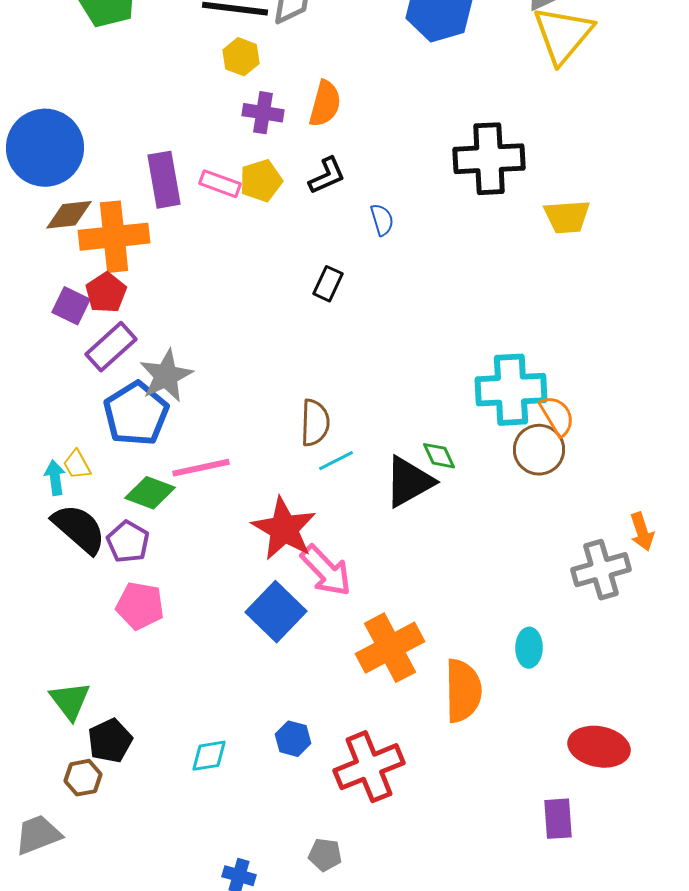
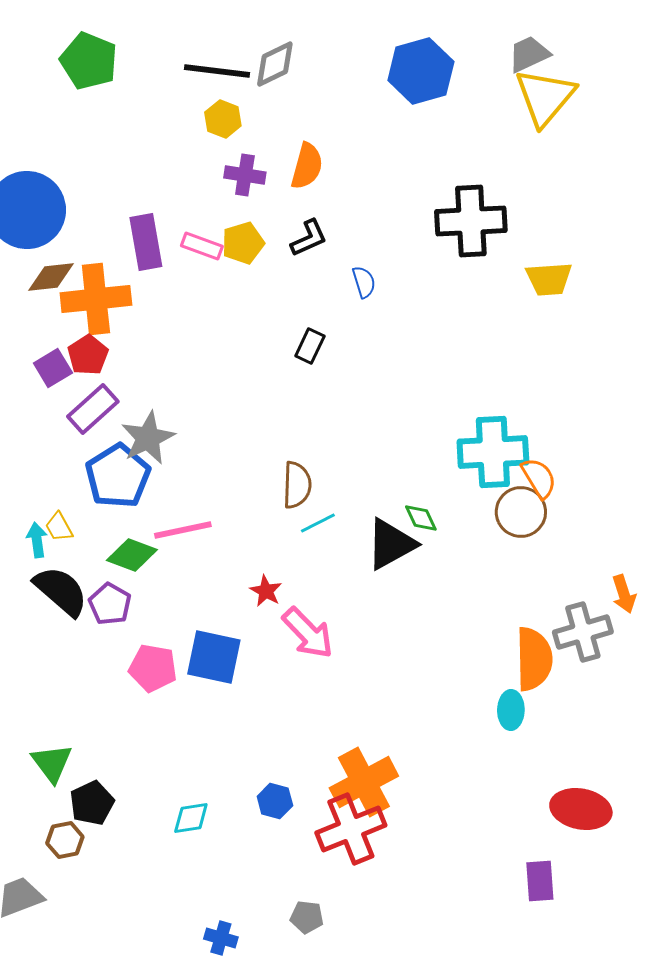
purple square: (71, 306) -> (53, 368), turned 33
red star: (284, 529) -> (266, 591), size x0.5
pink pentagon: (140, 606) -> (153, 668), moved
blue square: (276, 612) -> (214, 657), moved, turned -32
orange cross: (390, 648) -> (364, 782), moved
orange semicircle: (463, 691) -> (534, 659), moved

